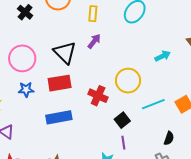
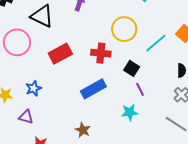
black triangle: (65, 52) -> (42, 16), moved
blue star: (26, 89) -> (34, 88), moved
blue rectangle: (59, 117) -> (93, 89), moved

